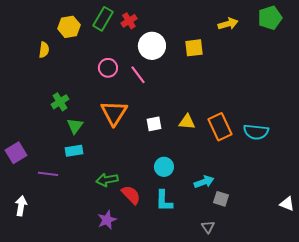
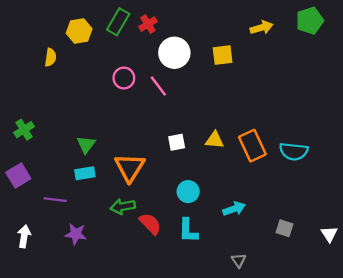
green cross: (60, 102) -> (24, 130), moved
orange triangle: (114, 113) -> (130, 167), moved
gray square: (221, 199) -> (284, 228), moved
white triangle: (287, 204) -> (329, 234), turned 35
purple star: (107, 220) -> (76, 234), moved, turned 30

